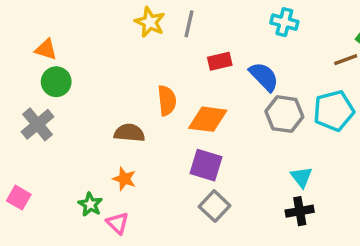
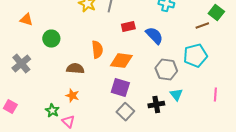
green circle: (56, 82) -> (51, 39), moved
gray hexagon: (284, 114) -> (166, 70), moved
black cross: (300, 211) -> (156, 105), moved

